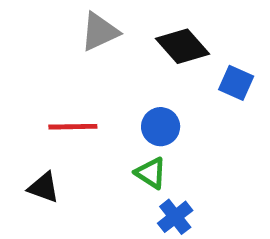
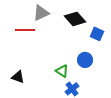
red line: (73, 127) -> (25, 30), moved
blue circle: (161, 127) -> (85, 60), moved

